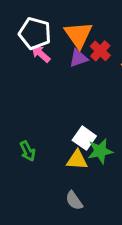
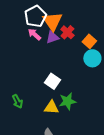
white pentagon: (35, 33) -> (35, 16), moved, turned 30
pink arrow: (41, 54) -> (34, 34), moved
white square: (84, 138) -> (52, 81), moved

